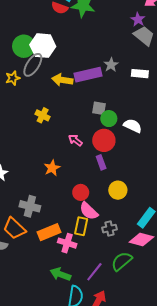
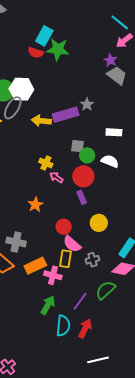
white rectangle: (140, 74) -> (114, 132), moved
yellow cross: (43, 115) -> (46, 163), moved
green arrow: (60, 274) -> (48, 305), turned 102

